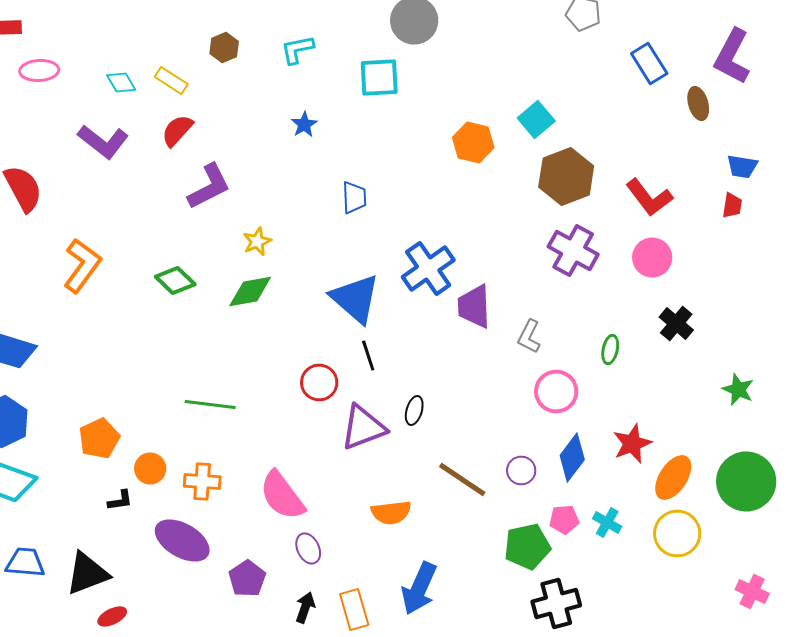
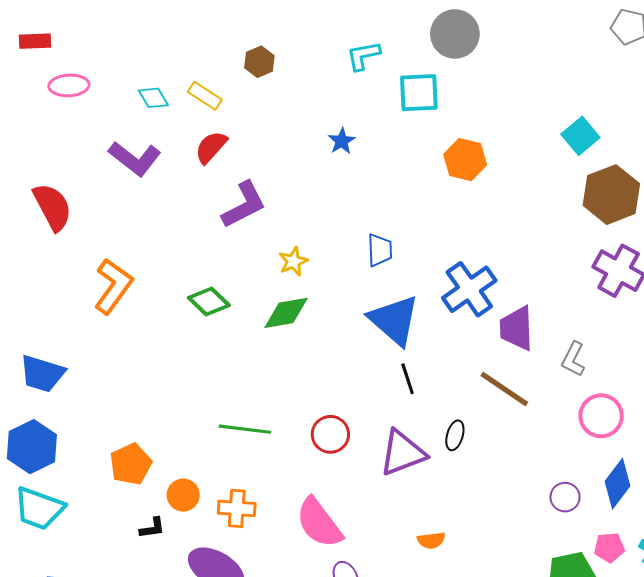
cyan L-shape: (297, 50) -> (363, 56), moved
orange hexagon: (473, 142) -> (465, 160), moved
blue trapezoid: (354, 198) -> (380, 250), moved
red circle: (319, 382) -> (330, 434), moved
brown line: (462, 480) -> (504, 389), moved
orange semicircle: (391, 512) -> (431, 540), size x0.7

